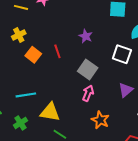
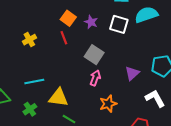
yellow cross: (19, 35) -> (29, 40), moved
white square: (122, 54) -> (119, 24), moved
orange square: (33, 55) -> (68, 18), moved
orange star: (100, 120) -> (108, 104), turned 30

